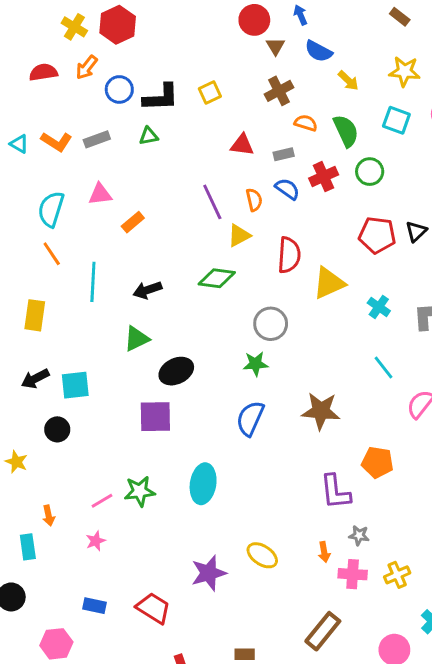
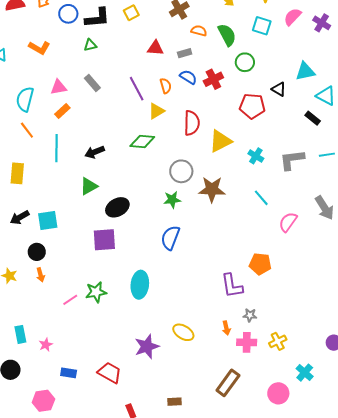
gray rectangle: (97, 139) -> (92, 83), moved, turned 72
orange L-shape: (57, 142) -> (39, 48), moved
red cross: (324, 177) -> (213, 79), moved
orange rectangle: (133, 222) -> (62, 111), moved
black triangle: (416, 231) -> (279, 89), moved, turned -42
brown star: (321, 411) -> (212, 189), moved
orange arrow: (49, 516) -> (40, 275), moved
pink star: (96, 541) -> (46, 345), moved

